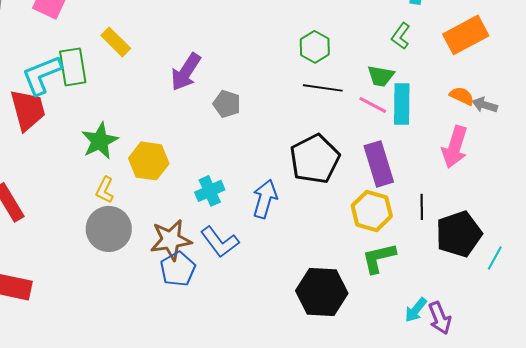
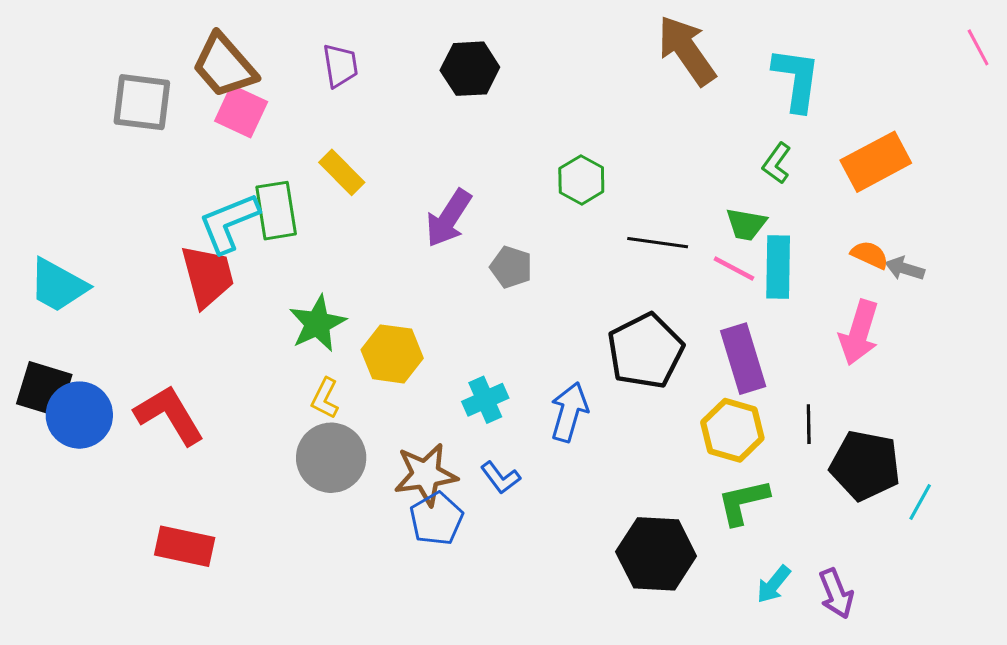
green hexagon: (315, 47) -> (581, 180), moved
black pentagon: (459, 234) -> (865, 465), turned 30
blue L-shape: (220, 242) -> (500, 478), size x0.7
cyan arrow: (416, 310) -> (774, 584), moved

